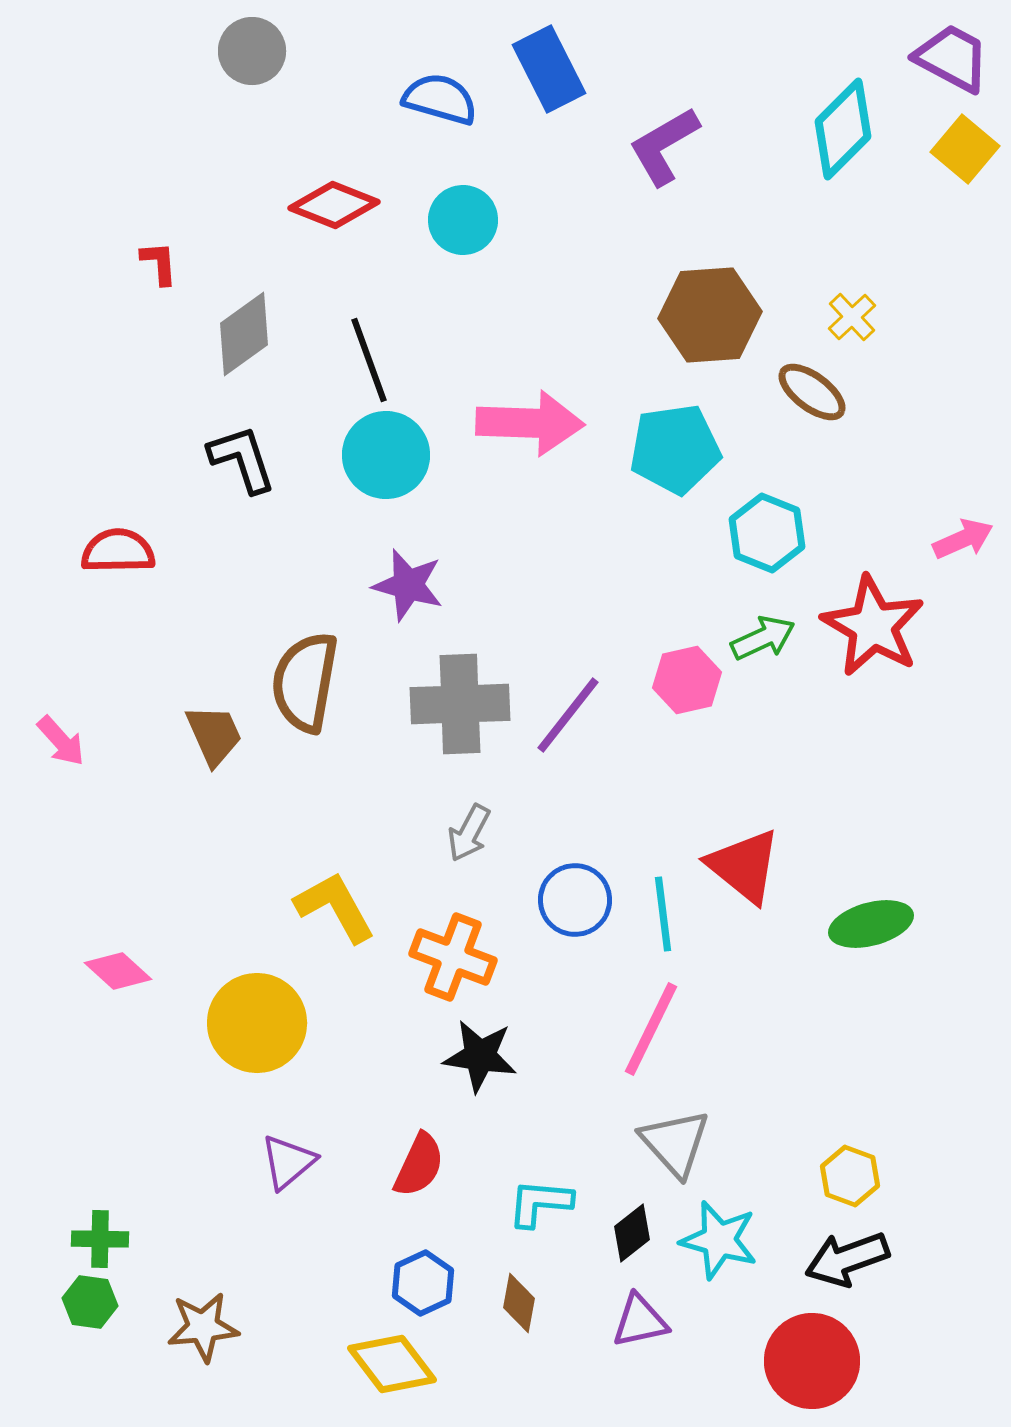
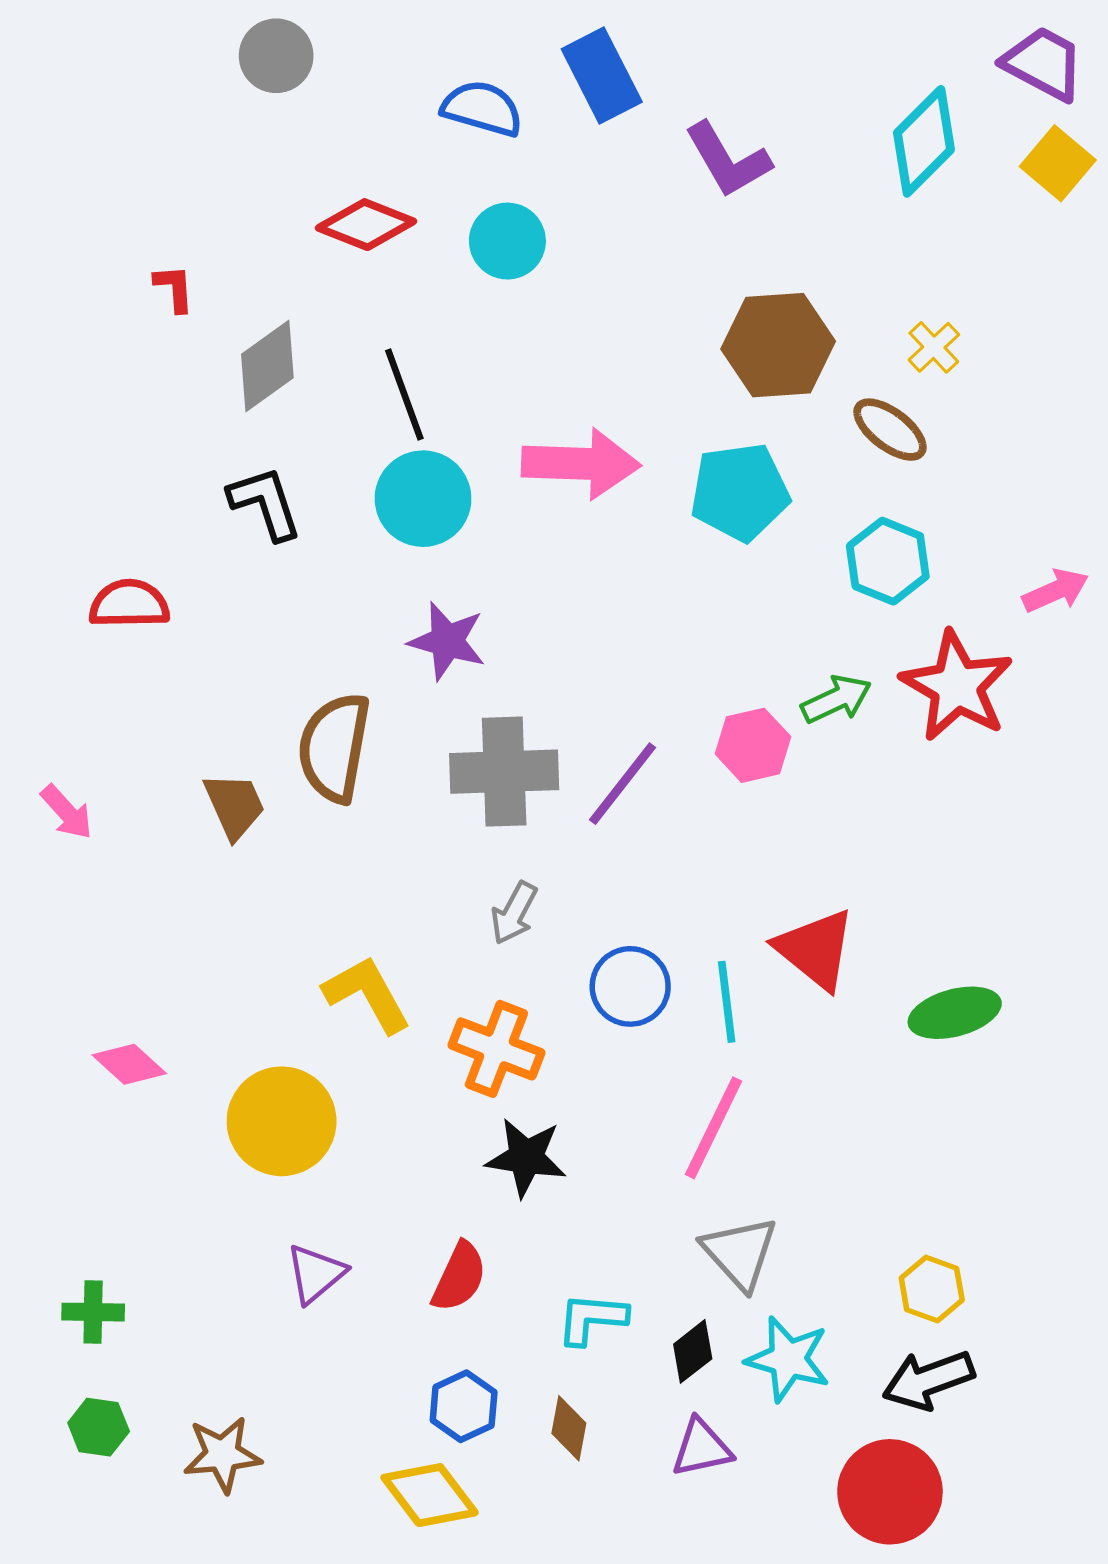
purple L-shape: (664, 146) -> (728, 160), turned -90
cyan hexagon: (767, 533) -> (888, 561), moved
green cross: (100, 1239) -> (93, 1312), moved

